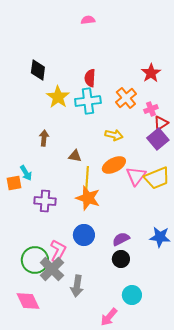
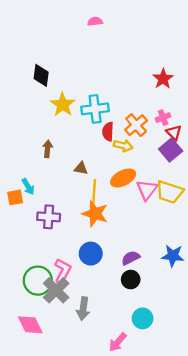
red semicircle: (90, 78) -> (108, 132), moved
orange cross: (126, 98) -> (136, 125), moved
red triangle: (161, 123) -> (174, 133), turned -42
yellow trapezoid: (157, 178) -> (170, 192), turned 40

